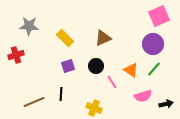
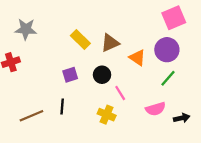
yellow rectangle: (65, 38) -> (80, 39), moved
orange triangle: (131, 70) -> (137, 58), moved
yellow cross: (94, 108) -> (107, 115), moved

